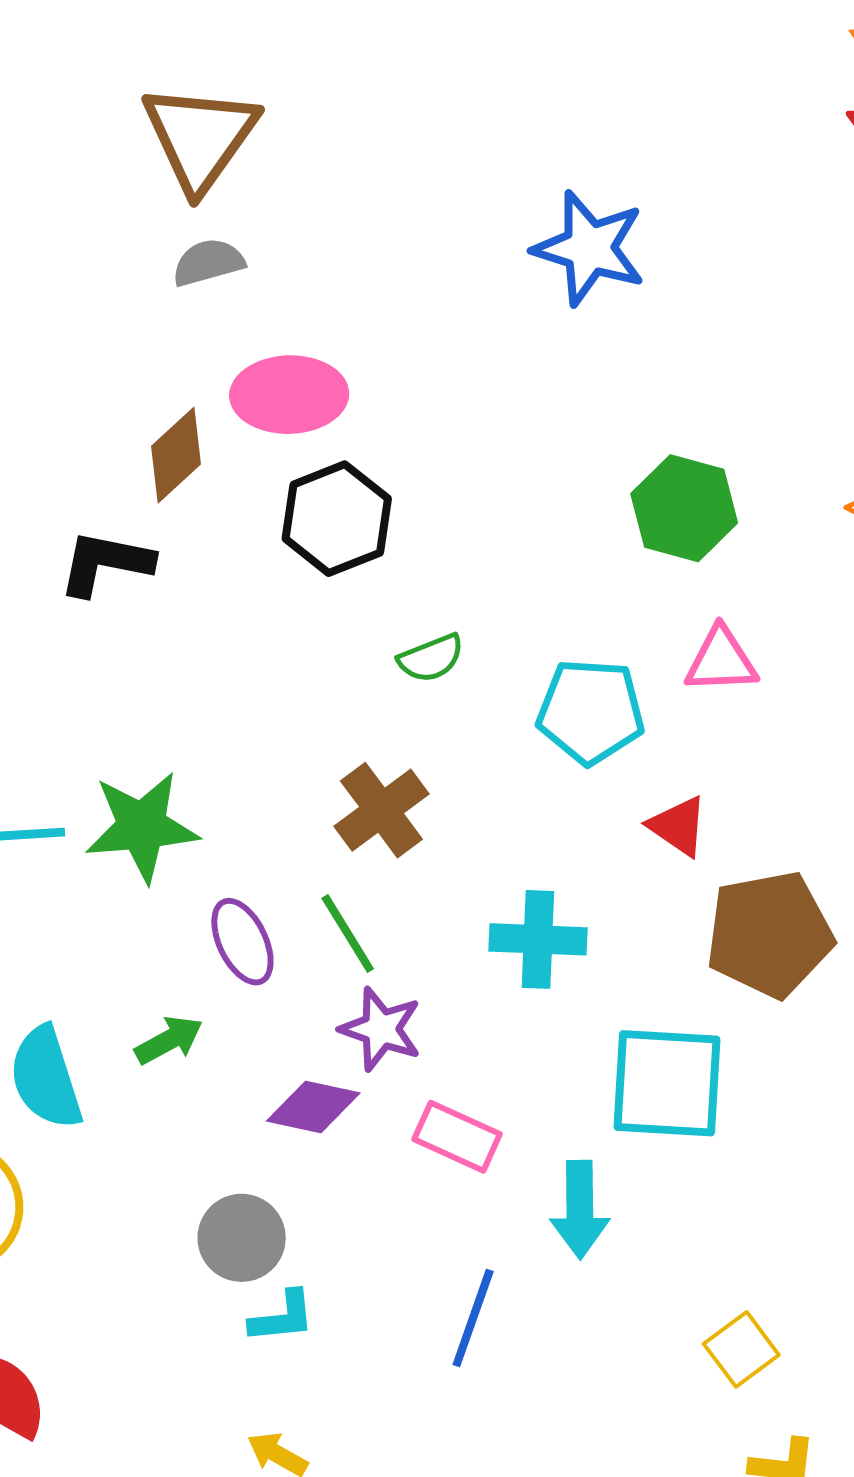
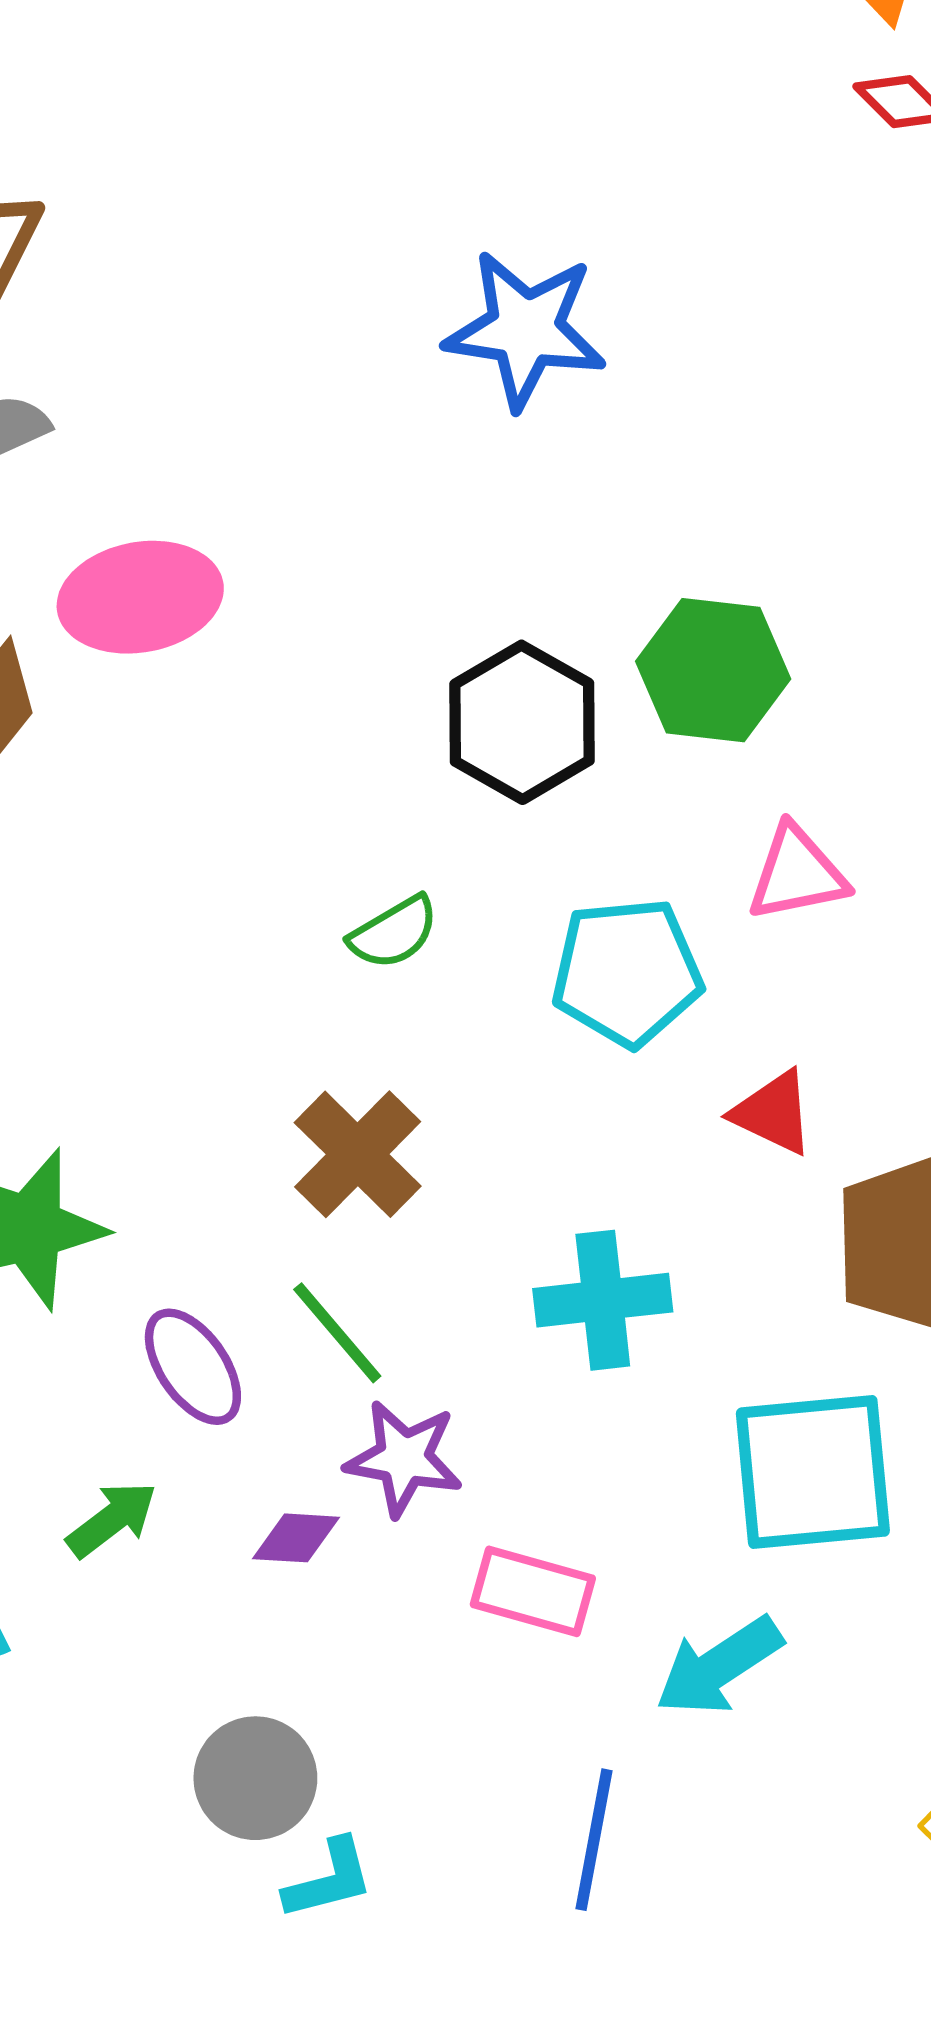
black hexagon: (337, 519) -> (522, 722), moved
purple diamond: (313, 1107) -> (296, 1538), moved, size x0.7
cyan arrow: (580, 1210) -> (719, 1666), turned 66

